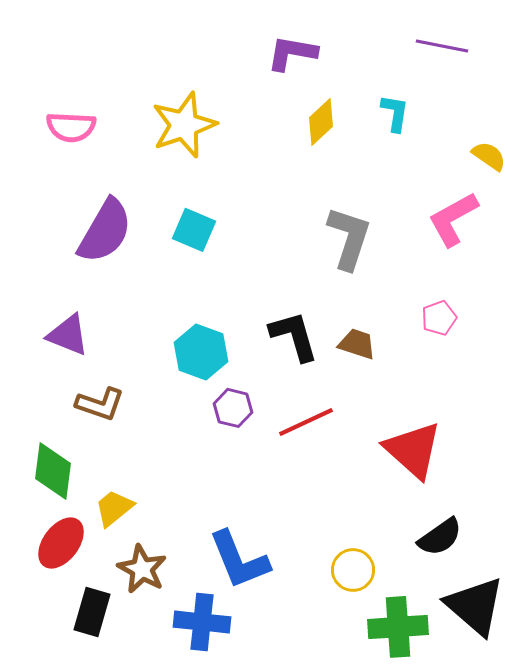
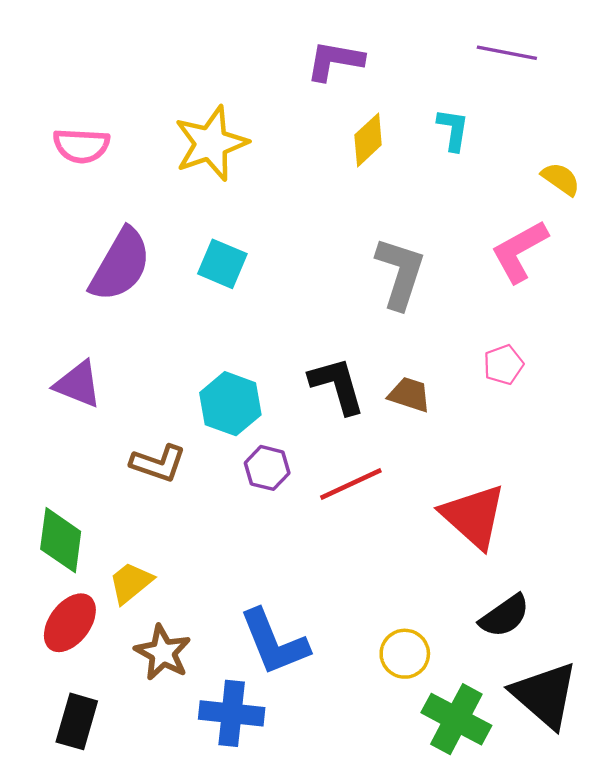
brown L-shape: (100, 404) -> (158, 463), moved
black rectangle: (92, 612) -> (77, 721), moved
green cross: (398, 627) -> (456, 719), turned 32

